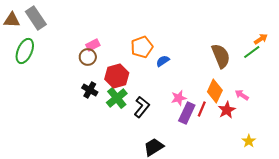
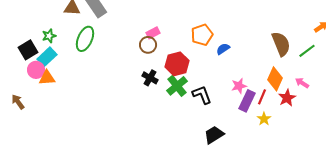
green line: (252, 52) -> (307, 51), moved
black L-shape: (142, 107) -> (202, 95), turned -60
yellow star: (249, 141) -> (264, 119), moved

